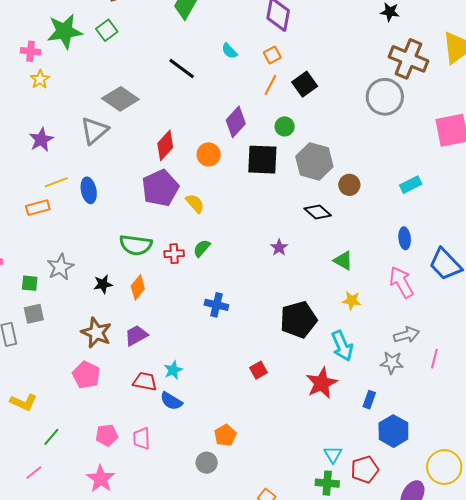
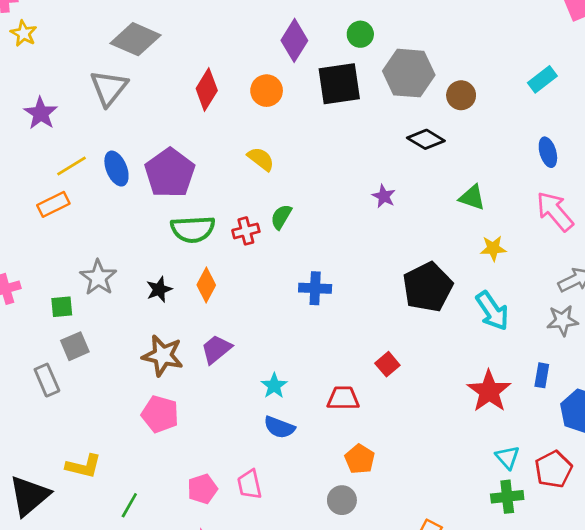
purple pentagon: (160, 188) -> (170, 173), moved
red trapezoid: (145, 381) -> (343, 398), moved
red star: (322, 383) -> (489, 391), moved

